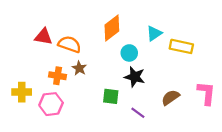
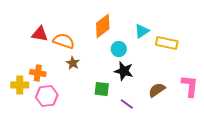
orange cross: (58, 76) -> (38, 73), moved

